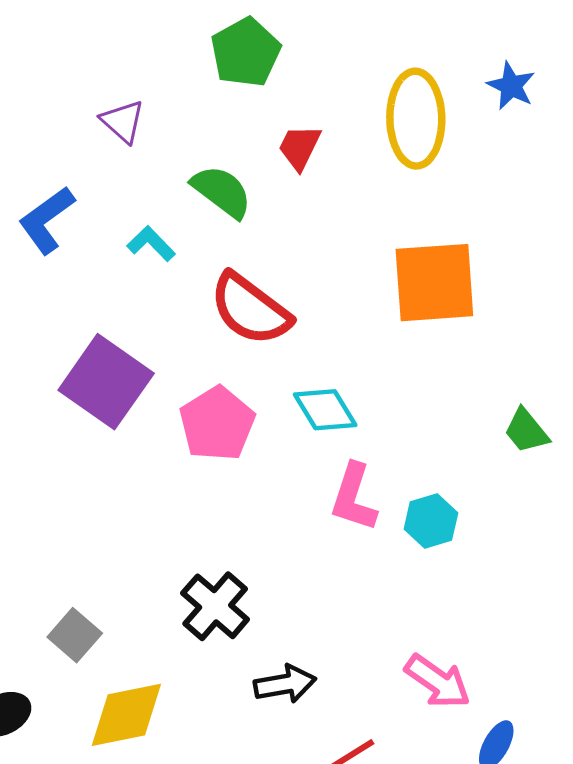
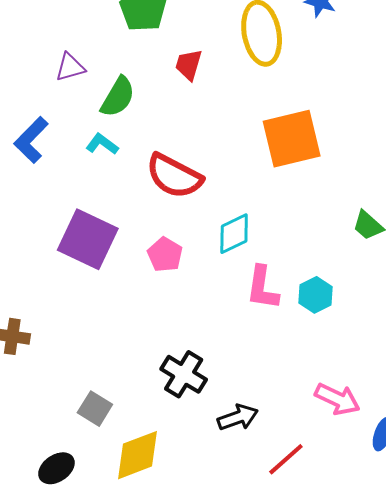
purple triangle: (123, 121) -> (70, 67), turned -48
green semicircle: (222, 191) -> (118, 97), moved, turned 93
cyan diamond: (325, 410) -> (234, 234), turned -75
pink pentagon: (217, 424) -> (165, 255), size x0.7

